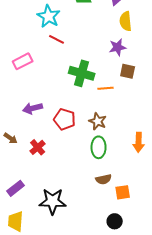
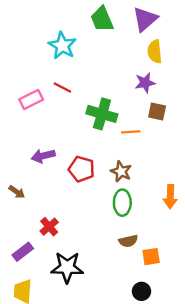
red line: (57, 39) -> (62, 88), moved
red cross: (38, 147) -> (49, 227), moved

